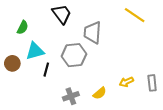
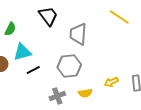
gray hexagon: (74, 55) -> (69, 66), moved
black line: (46, 70) -> (33, 70), turned 48
yellow semicircle: (100, 93) -> (85, 93), turned 32

